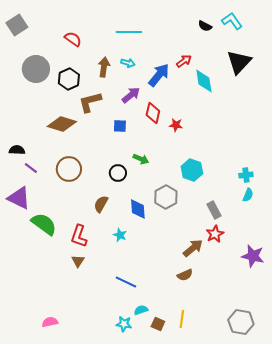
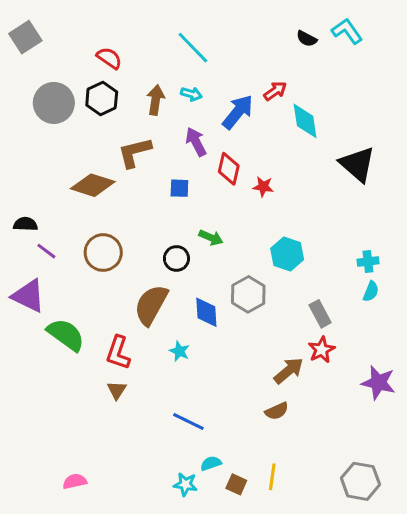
cyan line: (129, 32) -> (193, 48), turned 45
black triangle: (239, 62) -> (357, 164), moved, turned -32
black hexagon: (69, 79) -> (102, 98), moved
purple arrow: (131, 95) -> (196, 142), turned -78
brown semicircle: (101, 204) -> (151, 305), size x1.6

